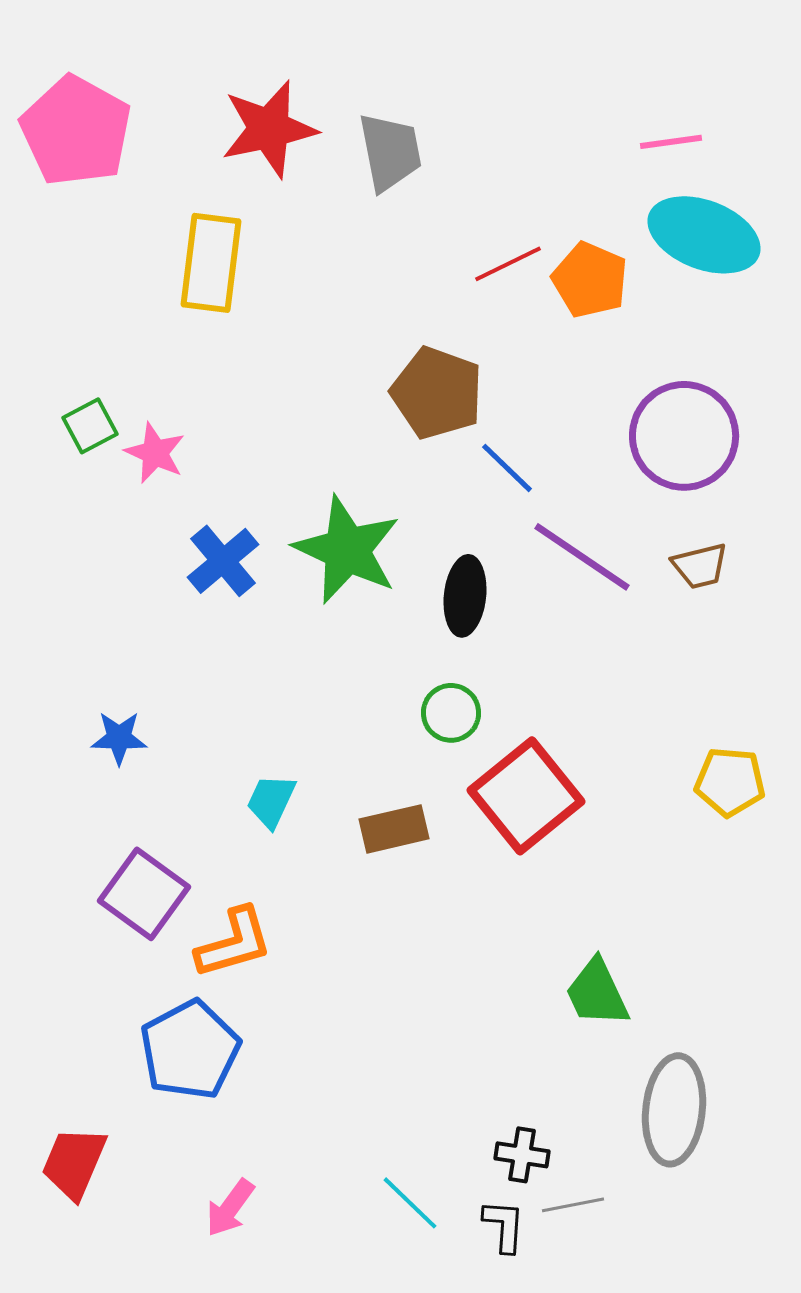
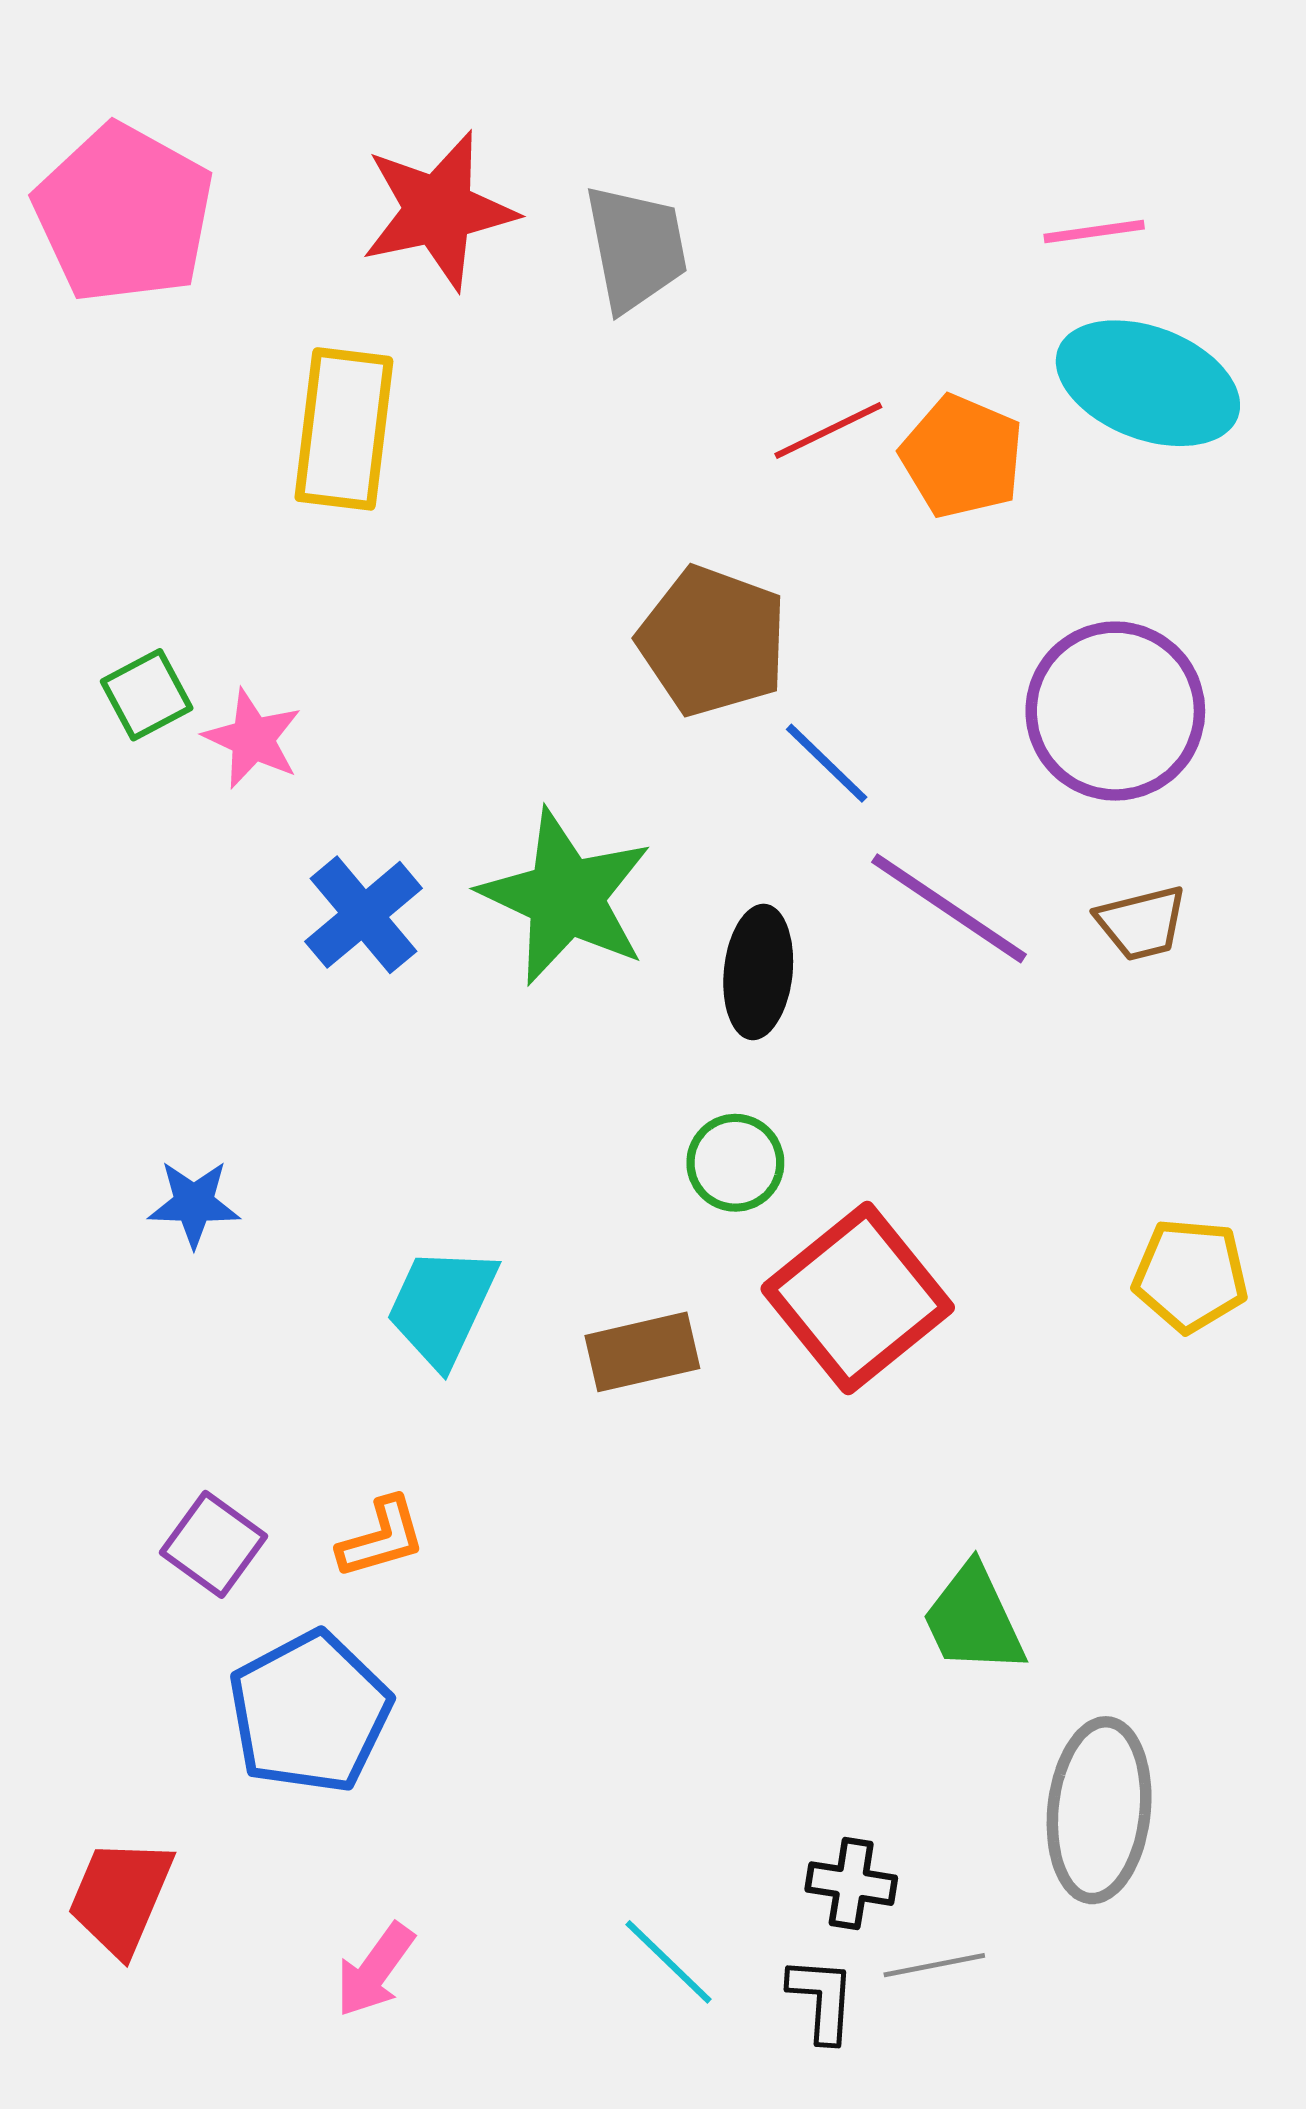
cyan trapezoid: (271, 801) -> (442, 1306), size x1.4
purple square: (144, 894) -> (213, 1544), moved, size x0.7
orange L-shape: (234, 943) -> (381, 1538), size x0.7

